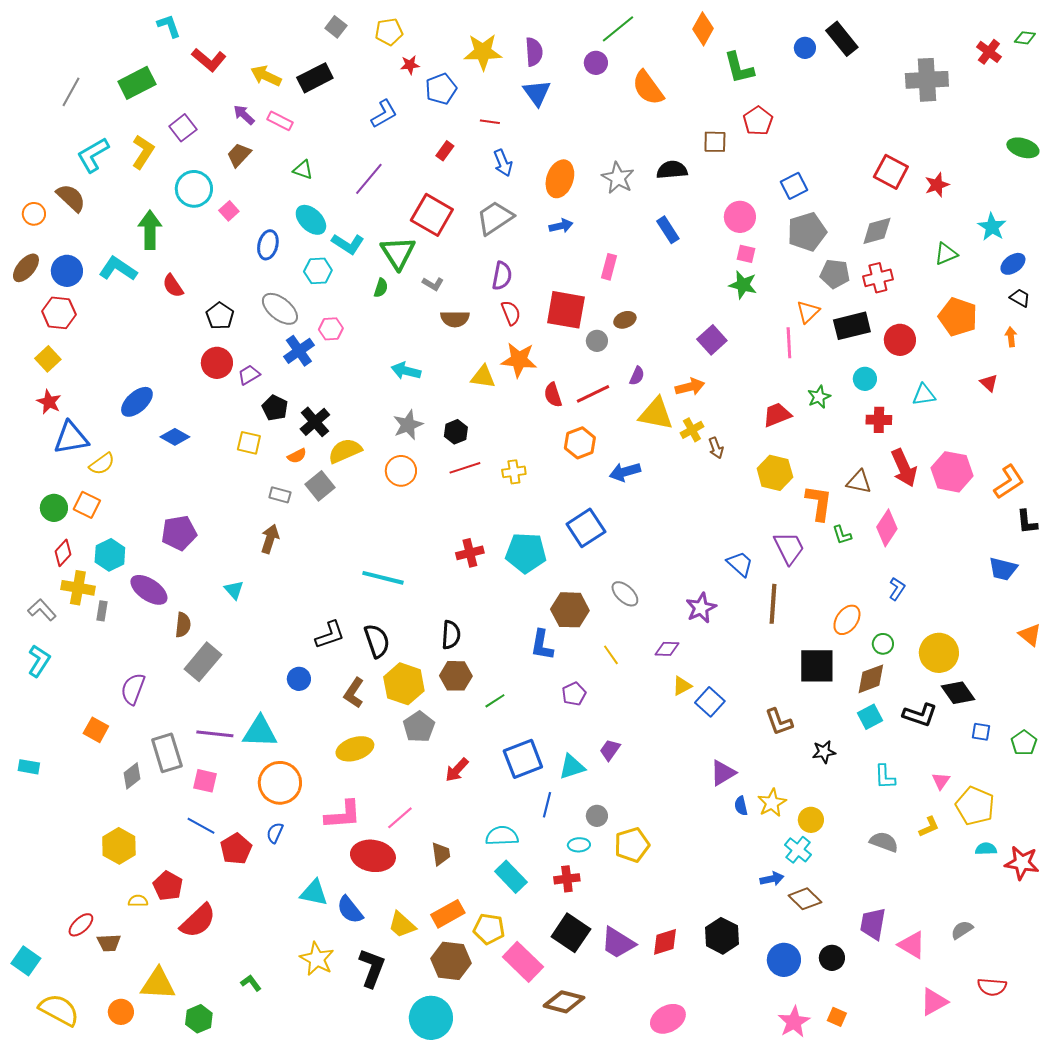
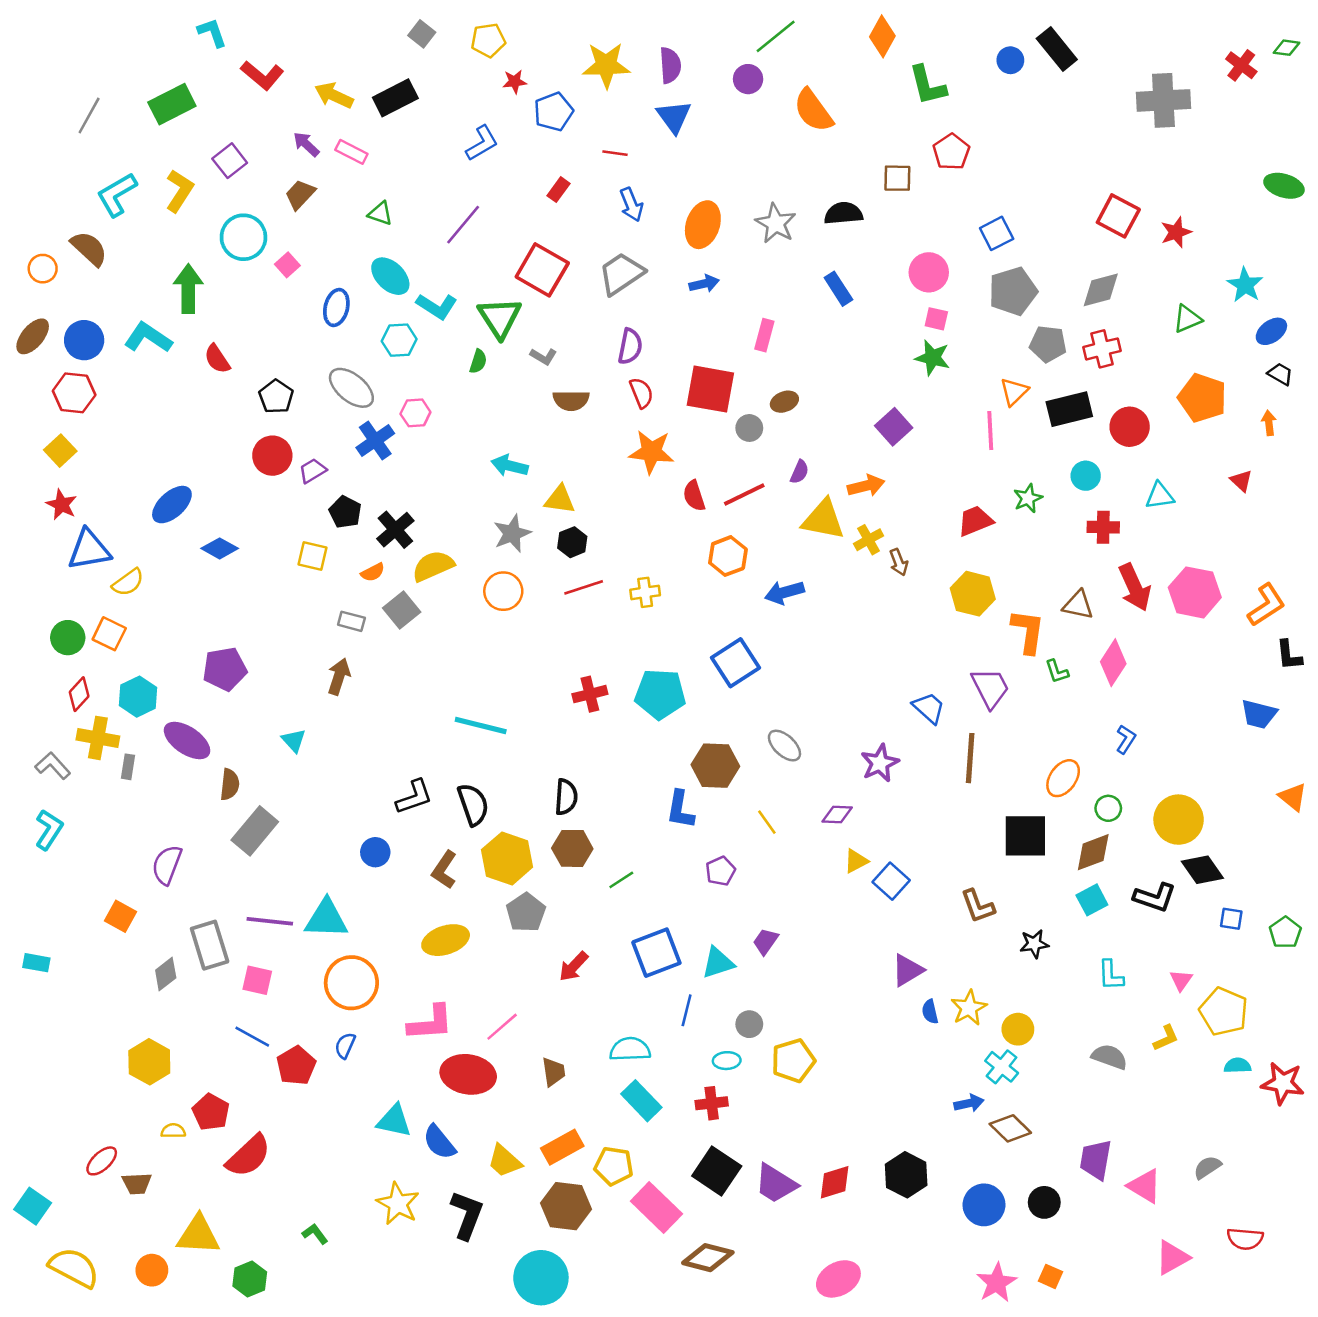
yellow triangle: (483, 377) -> (560, 500), moved

